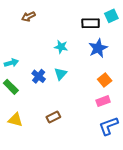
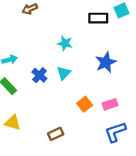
blue star: (98, 48) -> (106, 62), moved
orange square: (105, 80) -> (85, 104), moved
brown rectangle: (53, 117) -> (56, 134), moved

